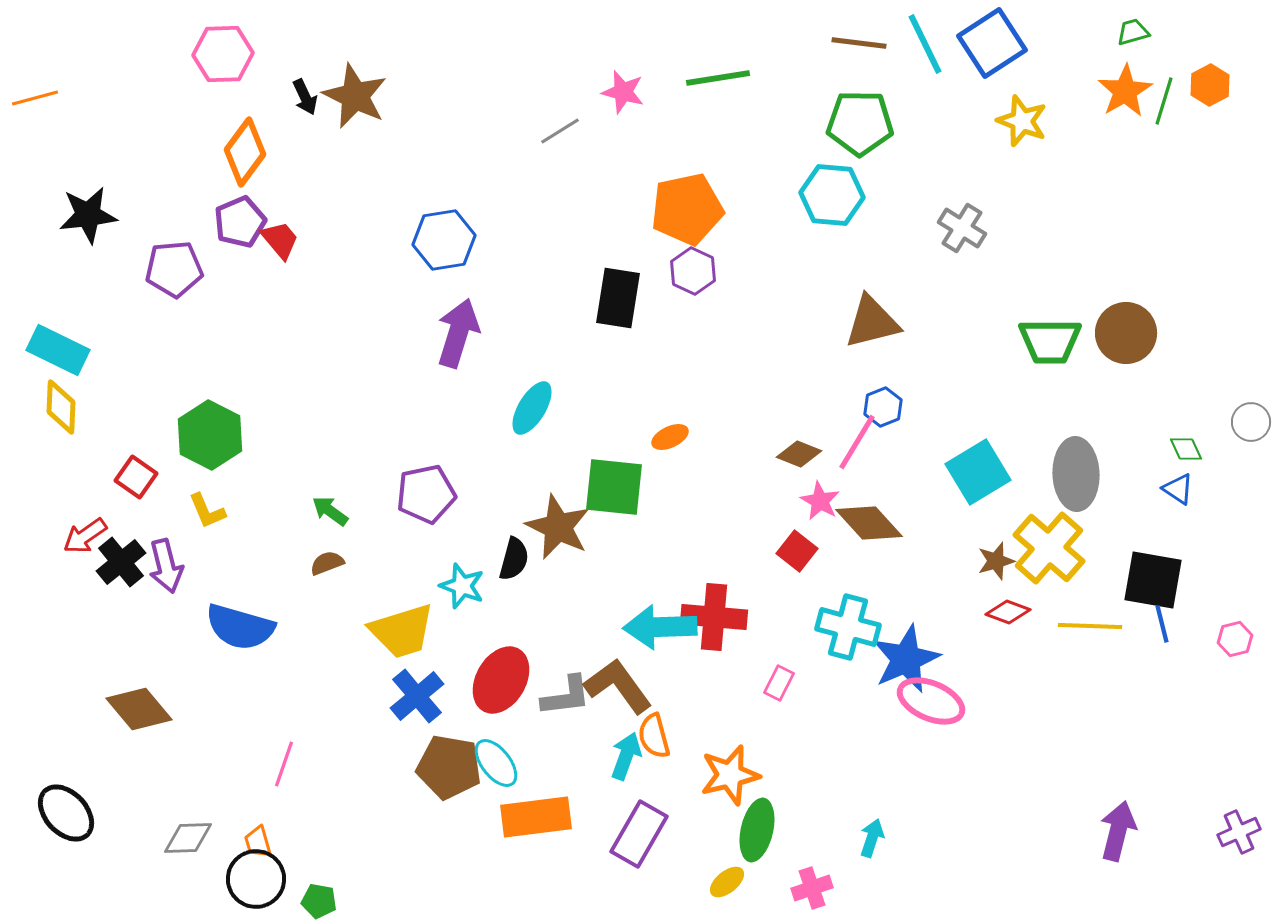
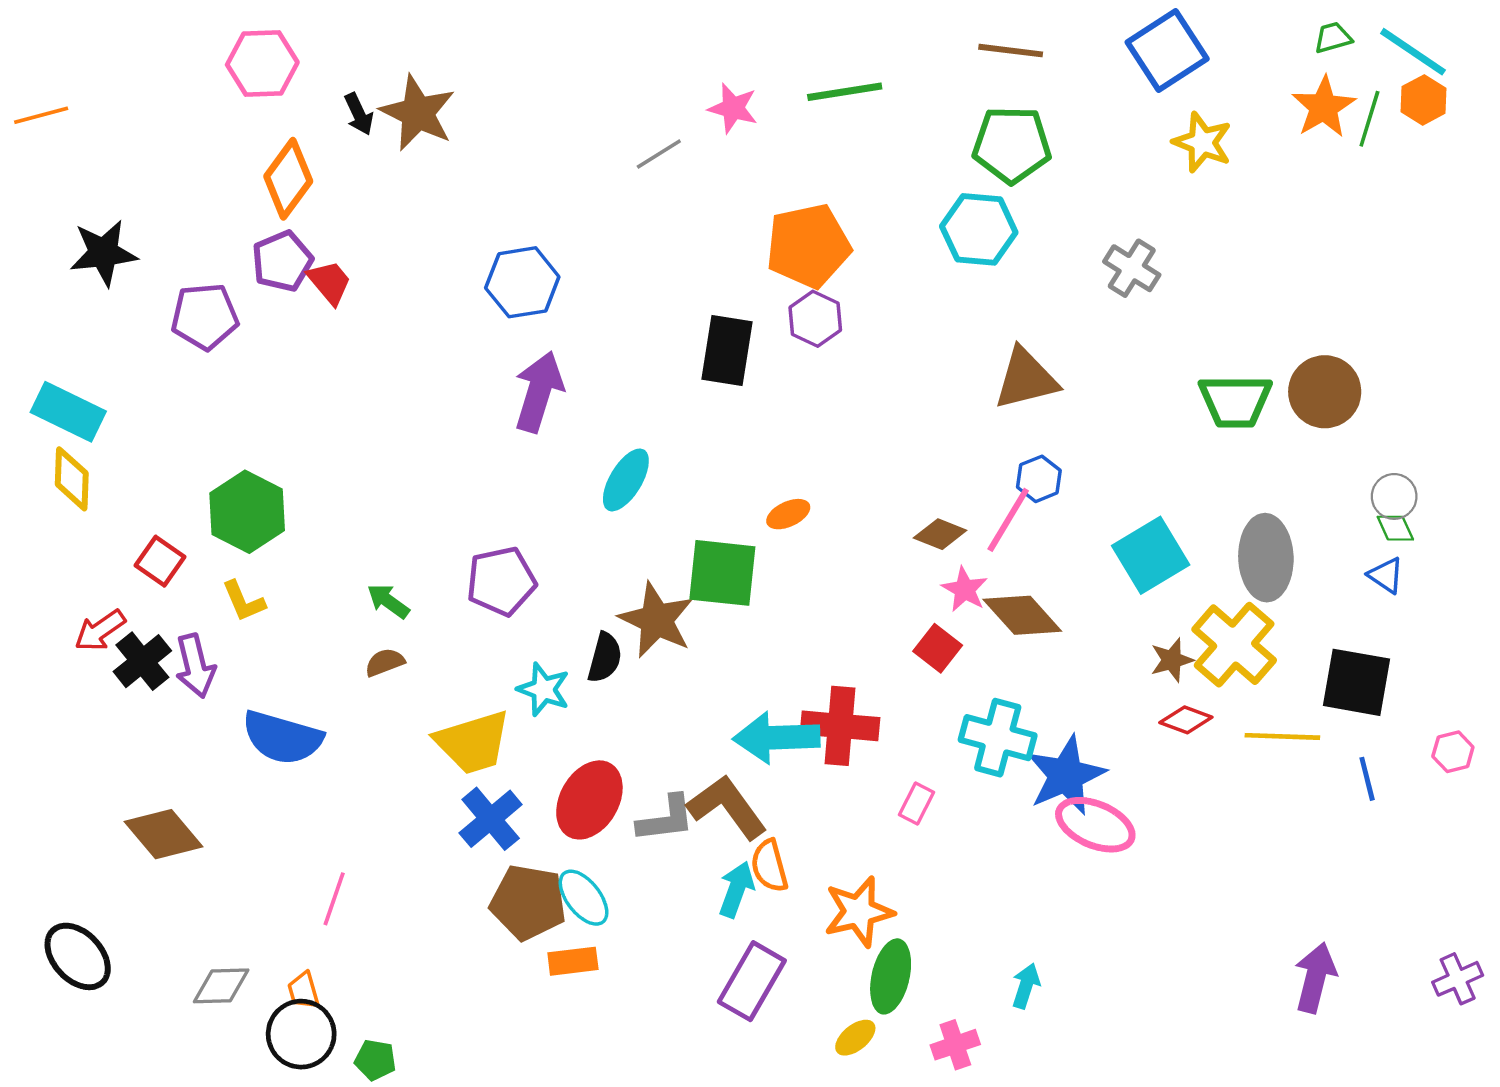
cyan line: (925, 44) -> (1413, 52), moved, turned -30
gray circle: (1251, 422) -> (1394, 496), moved
blue line: (1162, 624) -> (1367, 779), moved
orange rectangle: (536, 817) -> (573, 961), moved, size x0.6

